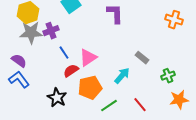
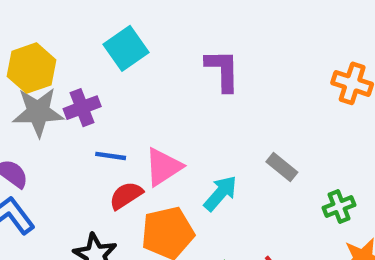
blue line: (64, 53) -> (111, 156), turned -48
cyan arrow: (122, 76) -> (220, 193), moved

